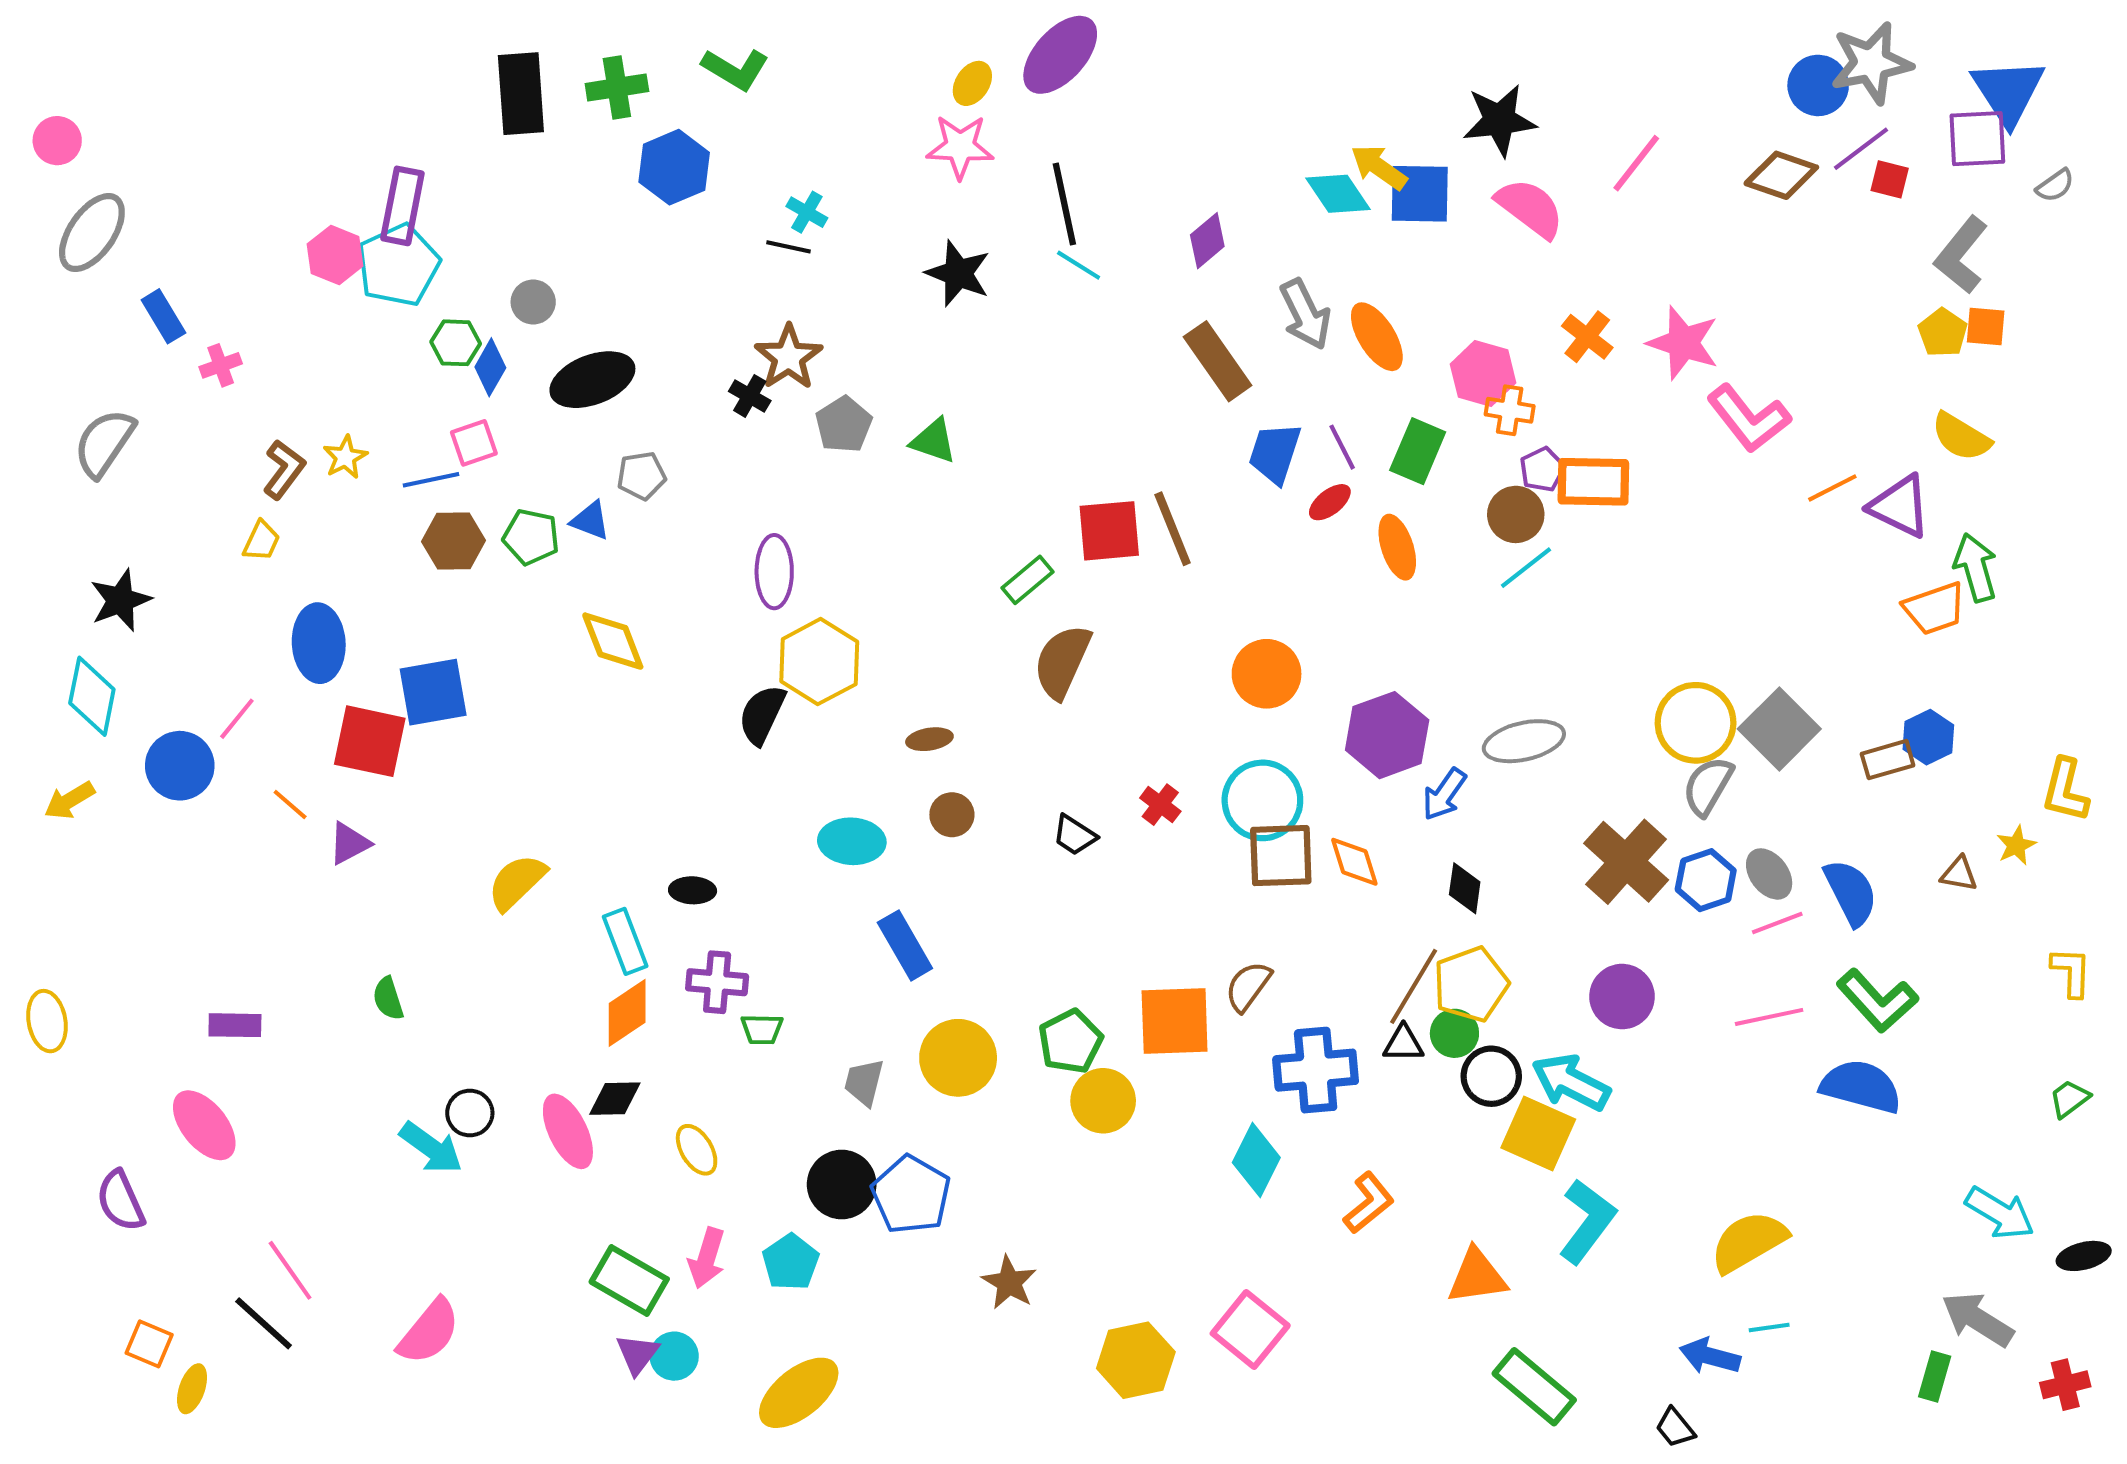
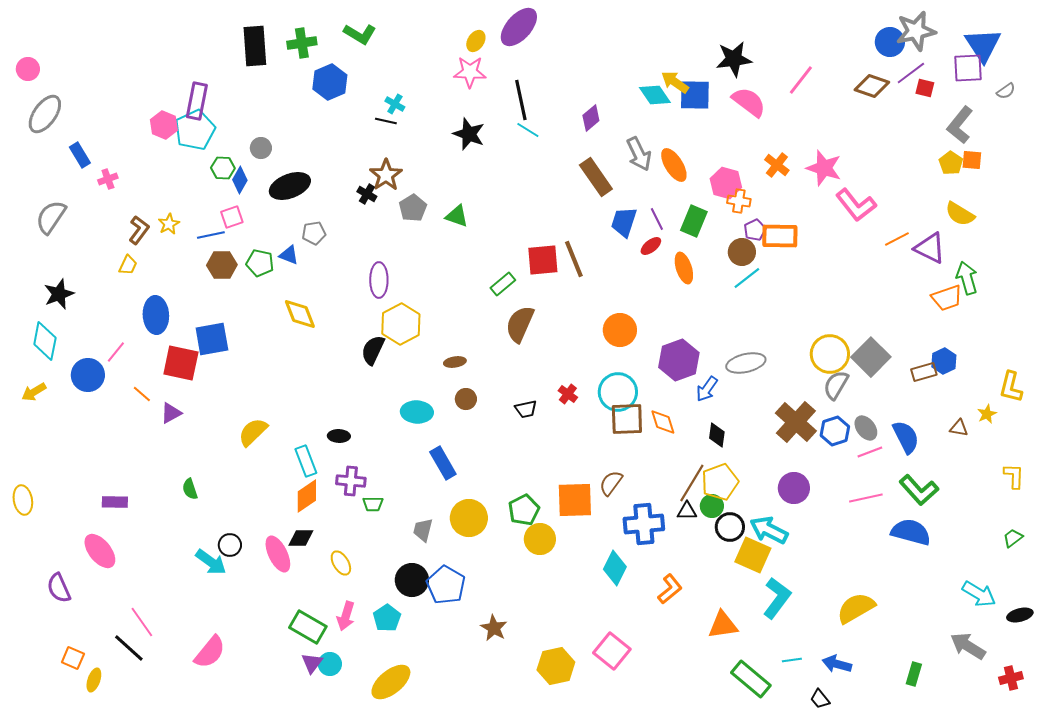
black trapezoid: (1075, 835) -> (526, 409), turned -45
cyan line: (1769, 1327) -> (792, 660), moved
green rectangle: (1935, 1377) -> (914, 674), moved

